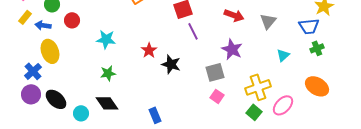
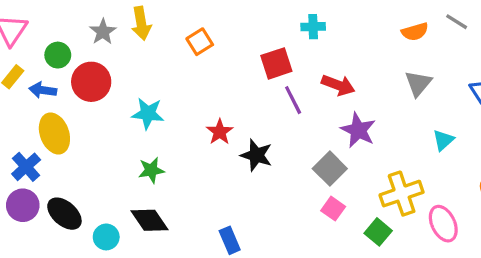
red arrow: (234, 15) -> (338, 85), moved
red circle: (72, 20) -> (91, 82), size x1.5
gray square: (215, 72) -> (330, 169), turned -30
pink ellipse: (283, 105) -> (443, 224), turned -70
green square: (254, 112) -> (378, 232), moved

